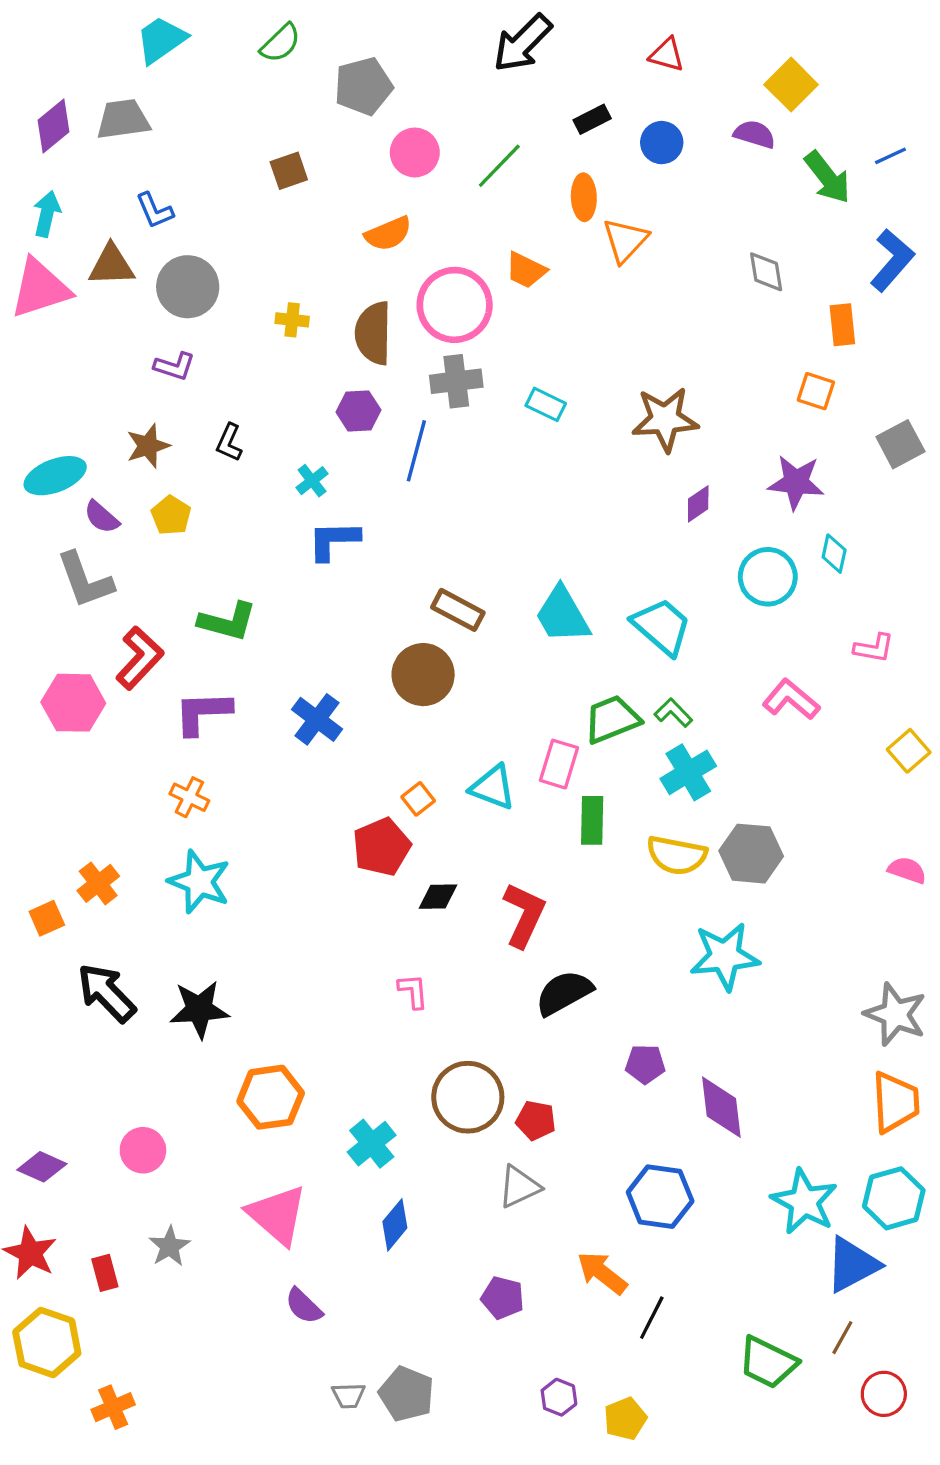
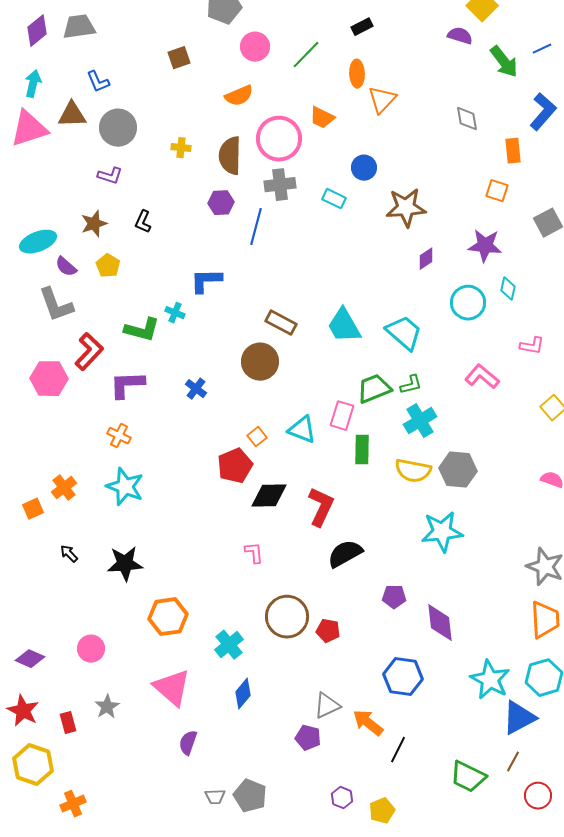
blue circle: (662, 143) -> (364, 168), moved
cyan cross: (312, 481) -> (175, 313), moved, turned -30
green L-shape: (673, 713) -> (411, 385), turned 120
blue cross: (317, 719) -> (196, 389), size x0.7
black diamond: (438, 897) -> (269, 496), size x1.5
black arrow: (106, 993) -> (69, 554), size x0.5
gray triangle: (519, 1187) -> (327, 706), moved
purple semicircle: (304, 1306) -> (188, 743), turned 65

